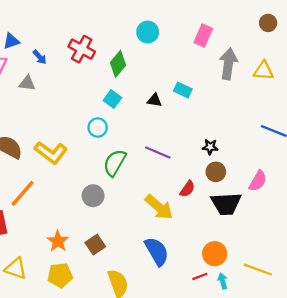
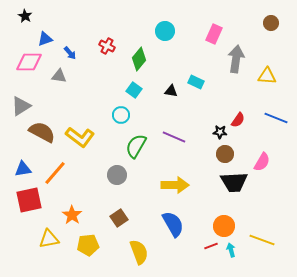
red cross: (82, 49) -> (107, 46), size x0.7
yellow triangle: (264, 71) -> (267, 76), moved
red semicircle: (187, 189) -> (238, 120), moved
yellow arrow: (159, 207) -> (175, 185), turned -40
orange star: (58, 241) -> (72, 215), moved
yellow triangle: (16, 268) -> (49, 239), turned -30

